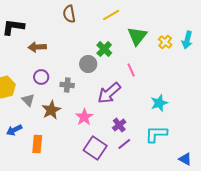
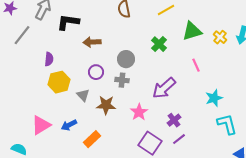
green triangle: (137, 36) -> (192, 31), turned 35
gray circle: (88, 64) -> (126, 59), moved
pink line: (131, 70) -> (196, 65), moved
brown star: (51, 110) -> (106, 105), turned 30
cyan L-shape: (156, 134) -> (227, 124), moved, turned 75
orange rectangle: (37, 144) -> (92, 139), turned 42

